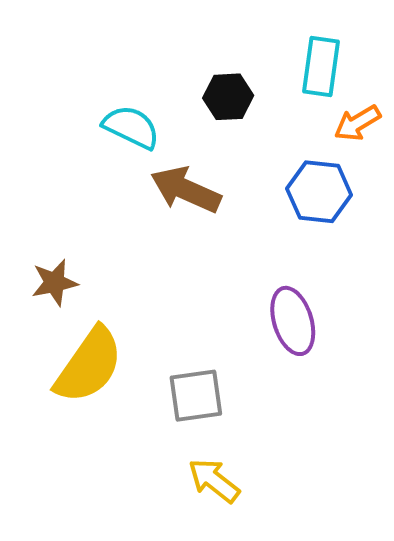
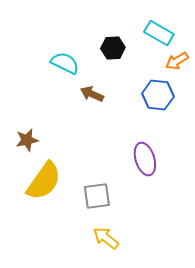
cyan rectangle: (321, 67) -> (159, 33), turned -68
brown arrow: (186, 190) -> (92, 94), size x0.7

